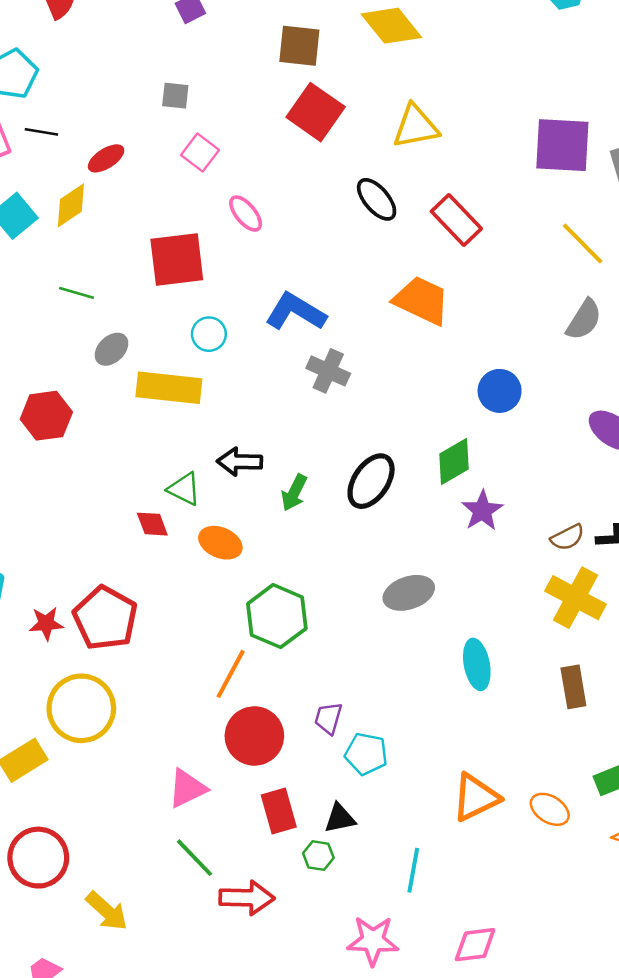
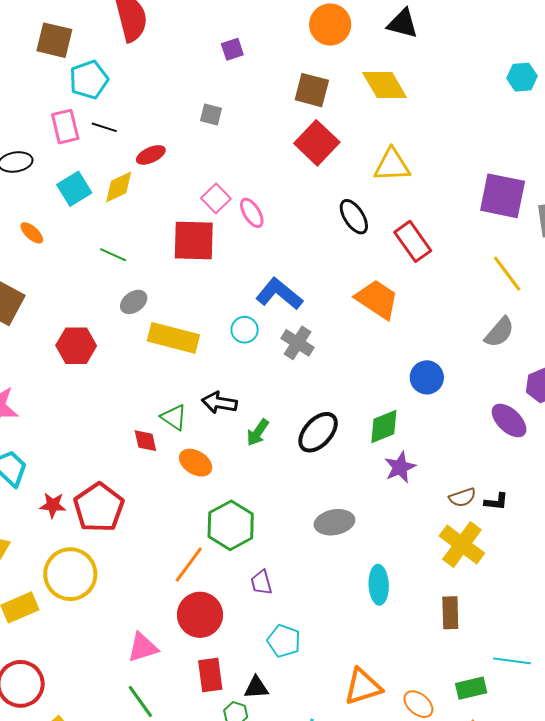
pink square: (200, 153) -> (216, 198), moved
cyan circle: (209, 334) -> (245, 330), moved
purple trapezoid: (328, 718) -> (261, 582), moved, turned -40

